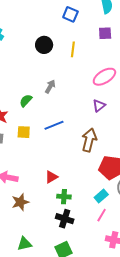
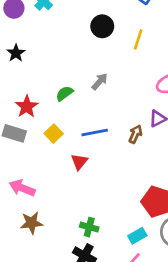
yellow square: (24, 132) -> (54, 134), turned 32
brown arrow: (89, 140) -> (135, 134), moved, size x0.6
red triangle: (51, 177) -> (79, 162), moved, turned -32

